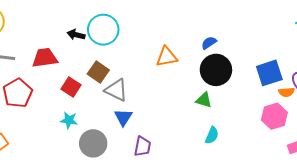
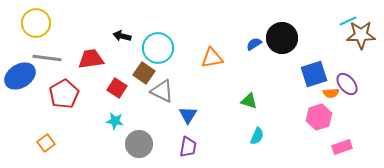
cyan circle: (103, 30) -> (158, 48), moved
black circle: (216, 70) -> (282, 38), moved
blue triangle: (123, 117) -> (188, 115), moved

